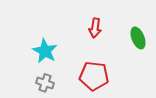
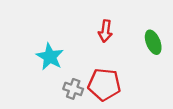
gray cross: (45, 83) -> (73, 89), moved

